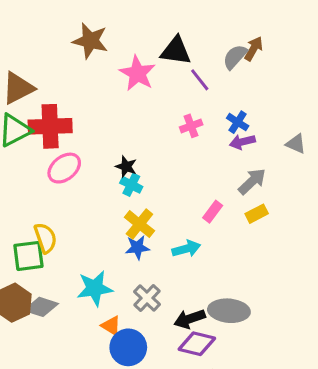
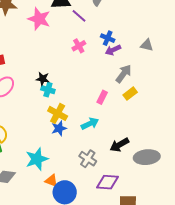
gray cross: (147, 298) -> (88, 159), moved
gray ellipse: (229, 311) -> (147, 157), moved
black arrow: (190, 319) -> (119, 145), moved

